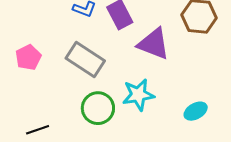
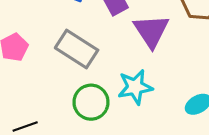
purple triangle: (154, 44) -> (151, 31), turned 36

